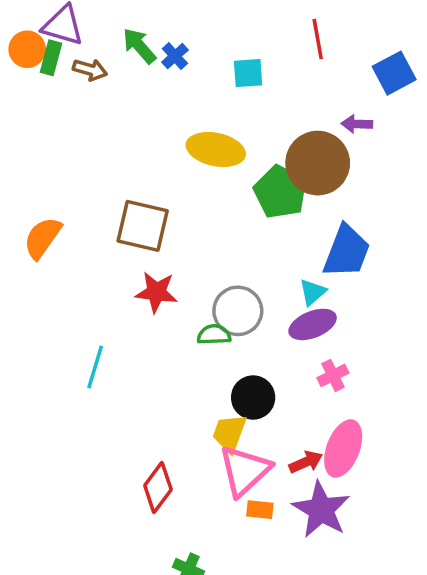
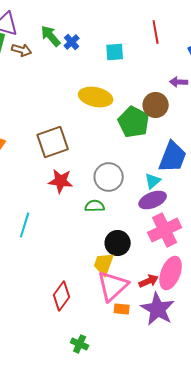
brown circle: (318, 163) -> (156, 105), size x0.7
brown square: (143, 226) -> (53, 142), turned -32
gray circle: (238, 311) -> (109, 177), moved
pink cross: (333, 375) -> (165, 230), size x1.8

